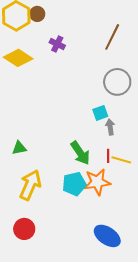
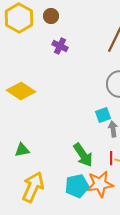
brown circle: (37, 14) -> (51, 16), moved
yellow diamond: (18, 58) -> (21, 91), moved

